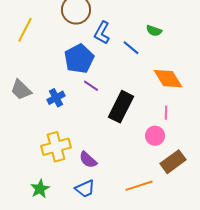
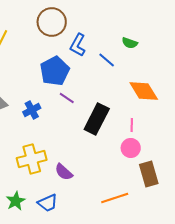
pink line: (166, 113) -> (132, 125), moved
brown rectangle: (173, 162) -> (149, 174), turned -70
blue trapezoid: (85, 189) -> (48, 203), moved

